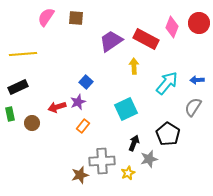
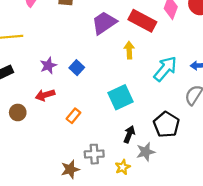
purple star: (78, 102) -> (48, 65), moved
gray cross: (102, 161) -> (94, 154), size x0.7

